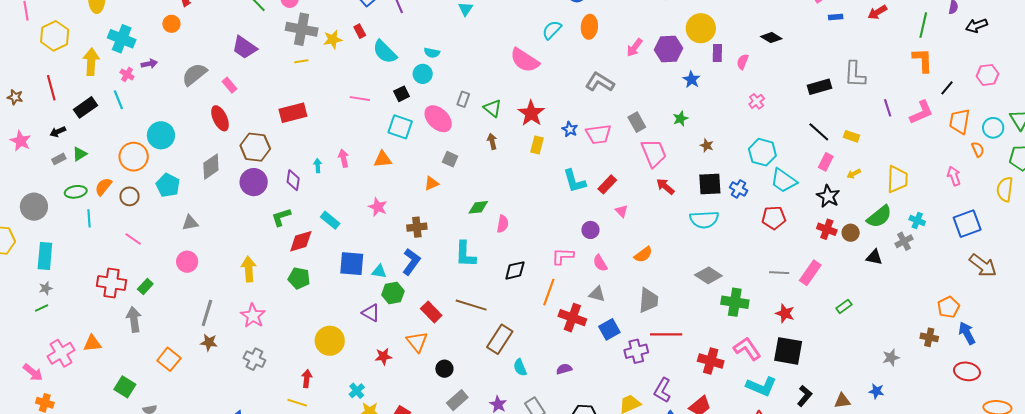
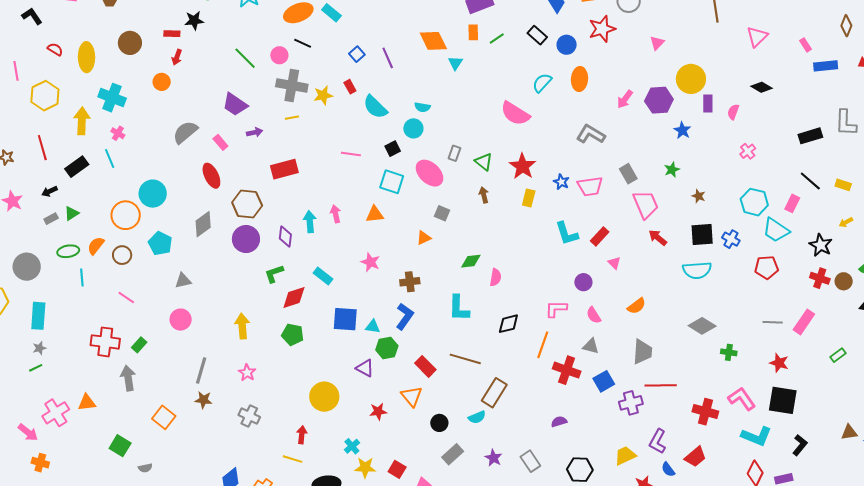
blue rectangle: (836, 17) -> (826, 66), size x1.6
purple arrow: (149, 64) -> (254, 132), moved
pink rectangle: (826, 162) -> (792, 203), moved
cyan arrow: (318, 166) -> (310, 222), size x1.5
green cross: (735, 302) -> (729, 352), size x0.6
pink star: (253, 316) -> (247, 373), size x0.7
cyan semicircle: (520, 367) -> (477, 417), moved, turned -90
brown triangle: (842, 401) -> (849, 432), moved

